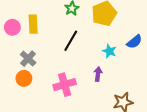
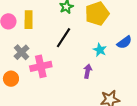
orange circle: (24, 78) -> (11, 79), moved
pink cross: (65, 85) -> (41, 66), moved

